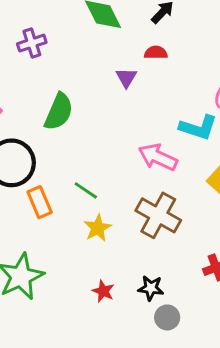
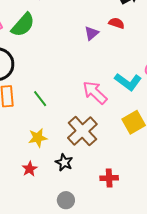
green semicircle: (59, 112) -> (23, 25), moved
yellow star: (98, 228) -> (38, 138), moved
black star: (151, 288) -> (64, 162), moved

